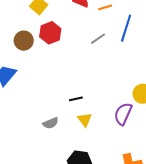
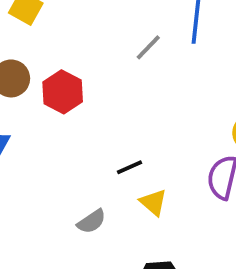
red hexagon: (50, 33) -> (63, 92), moved

